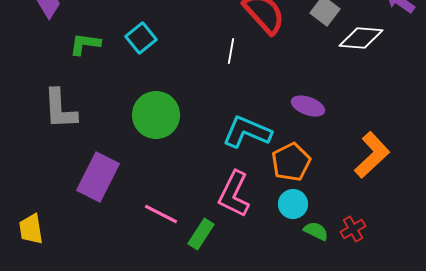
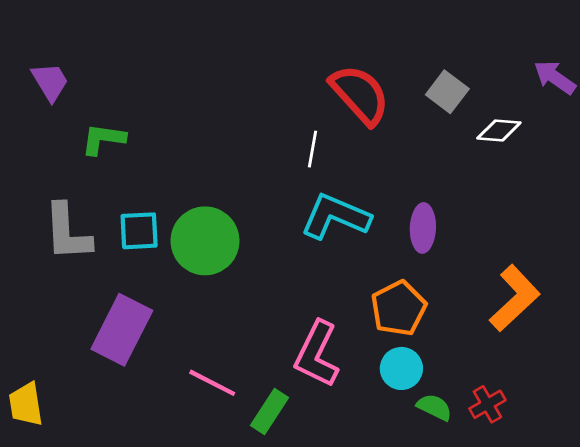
cyan square: (141, 38) -> (139, 231), moved, turned 36
white diamond: (361, 38) -> (499, 130), size x0.7
purple ellipse: (308, 106) -> (423, 228), turned 72
cyan L-shape: (247, 132) -> (335, 216), moved

